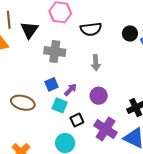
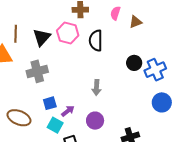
black semicircle: (91, 29) -> (96, 41), moved, turned 90
black triangle: (29, 30) -> (42, 37), moved
gray cross: (55, 52) -> (37, 71), moved, turned -30

